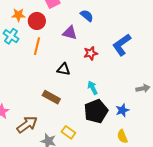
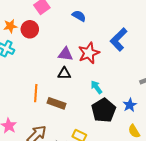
purple triangle: (70, 33) -> (65, 54), moved
orange line: (37, 46) -> (36, 93), moved
red star: (91, 53) -> (89, 53), size x1.5

